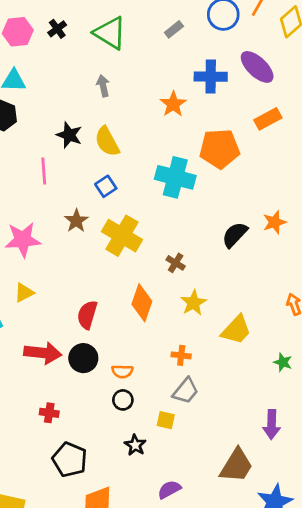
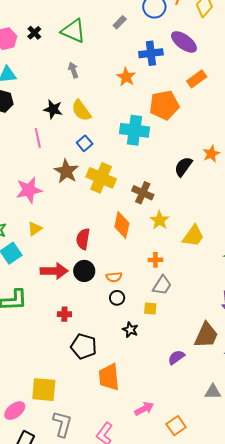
brown star: (76, 221) -> (66, 171), size x1.4
brown cross: (176, 263) -> (143, 193), size x1.5
purple semicircle: (169, 489) -> (176, 357), moved

